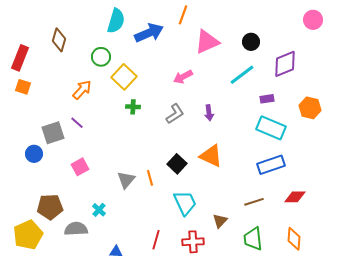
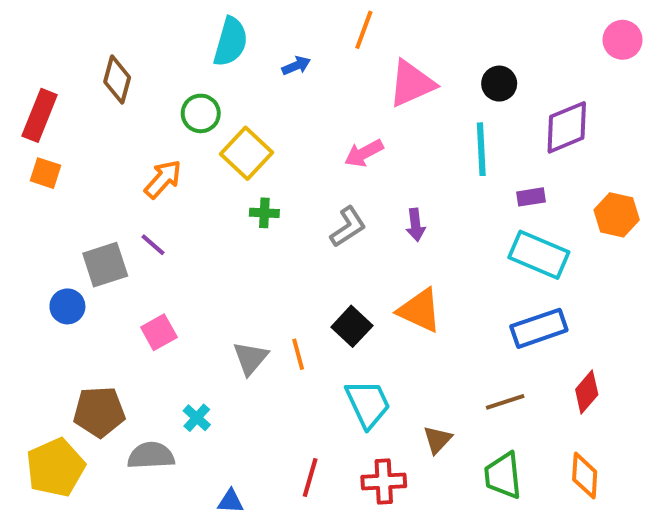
blue arrow: (149, 33) -> (296, 66), size x0.5
cyan line: (242, 75) -> (481, 149), turned -56
red diamond: (295, 197) -> (587, 392), turned -50

